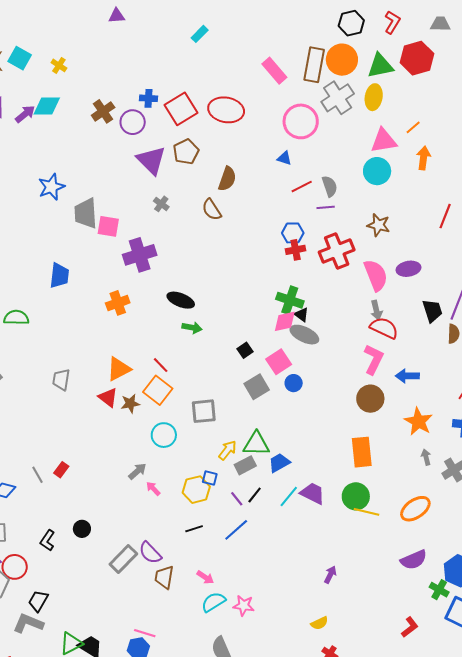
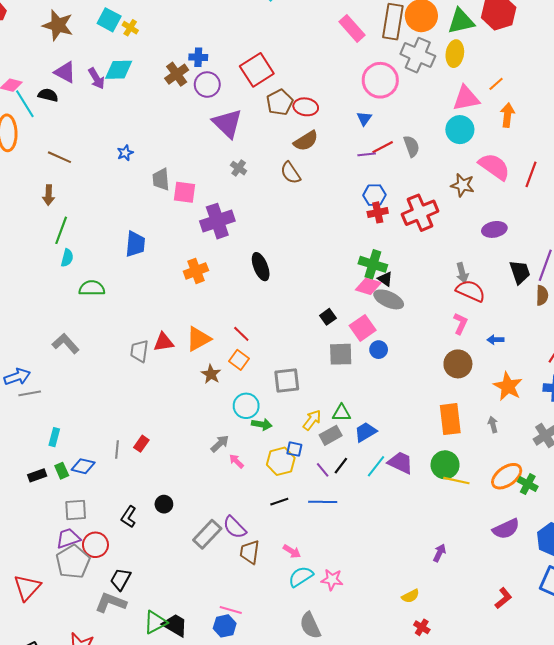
cyan square: (20, 58) -> (109, 20), moved
blue cross: (148, 98) -> (198, 57), moved
gray cross: (338, 98) -> (418, 55), turned -32
red ellipse: (226, 110) -> (306, 107), moved, size x0.7
purple arrow: (25, 114) -> (96, 78), turned 100
brown pentagon: (186, 152) -> (280, 102), moved
blue triangle: (284, 158) -> (364, 118), turned 49
brown semicircle: (227, 179) -> (306, 141), turned 40
blue star: (51, 187) -> (125, 153), size x0.6
purple line: (326, 207) -> (367, 154), moved
gray trapezoid: (86, 213) -> (161, 179), size x0.7
pink semicircle: (376, 275) -> (494, 167), moved, turned -32
black ellipse: (181, 300) -> (261, 267), turned 48
pink diamond: (285, 321) -> (368, 286), turned 30
green arrow: (192, 328) -> (262, 424), moved
pink L-shape: (374, 359) -> (460, 324), size x0.7
blue arrow: (407, 376) -> (496, 340), size x0.7
gray square: (257, 387) -> (341, 354), turned 30
orange square: (158, 390) -> (239, 360), size x0.7
red triangle: (108, 398) -> (164, 342), moved, turned -45
brown star: (130, 404) -> (211, 374), turned -30
green triangle: (256, 444) -> (342, 413), size x0.7
gray arrow: (426, 457) -> (493, 425), moved
gray line: (37, 475) -> (117, 449), turned 36
blue line: (236, 530) -> (323, 502), turned 44
purple arrow: (330, 575) -> (440, 553), moved
green cross: (439, 590) -> (528, 484), moved

